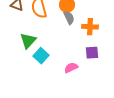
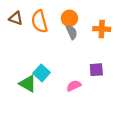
orange cross: (90, 27) -> (102, 29), moved
green triangle: (28, 41) -> (28, 84), moved, turned -42

